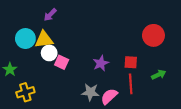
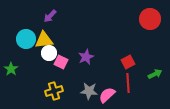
red circle: (153, 35) -> (150, 19), moved
red square: (131, 62) -> (128, 62), turned -32
purple star: (101, 63) -> (86, 57), moved
yellow cross: (25, 92) -> (54, 91), moved

